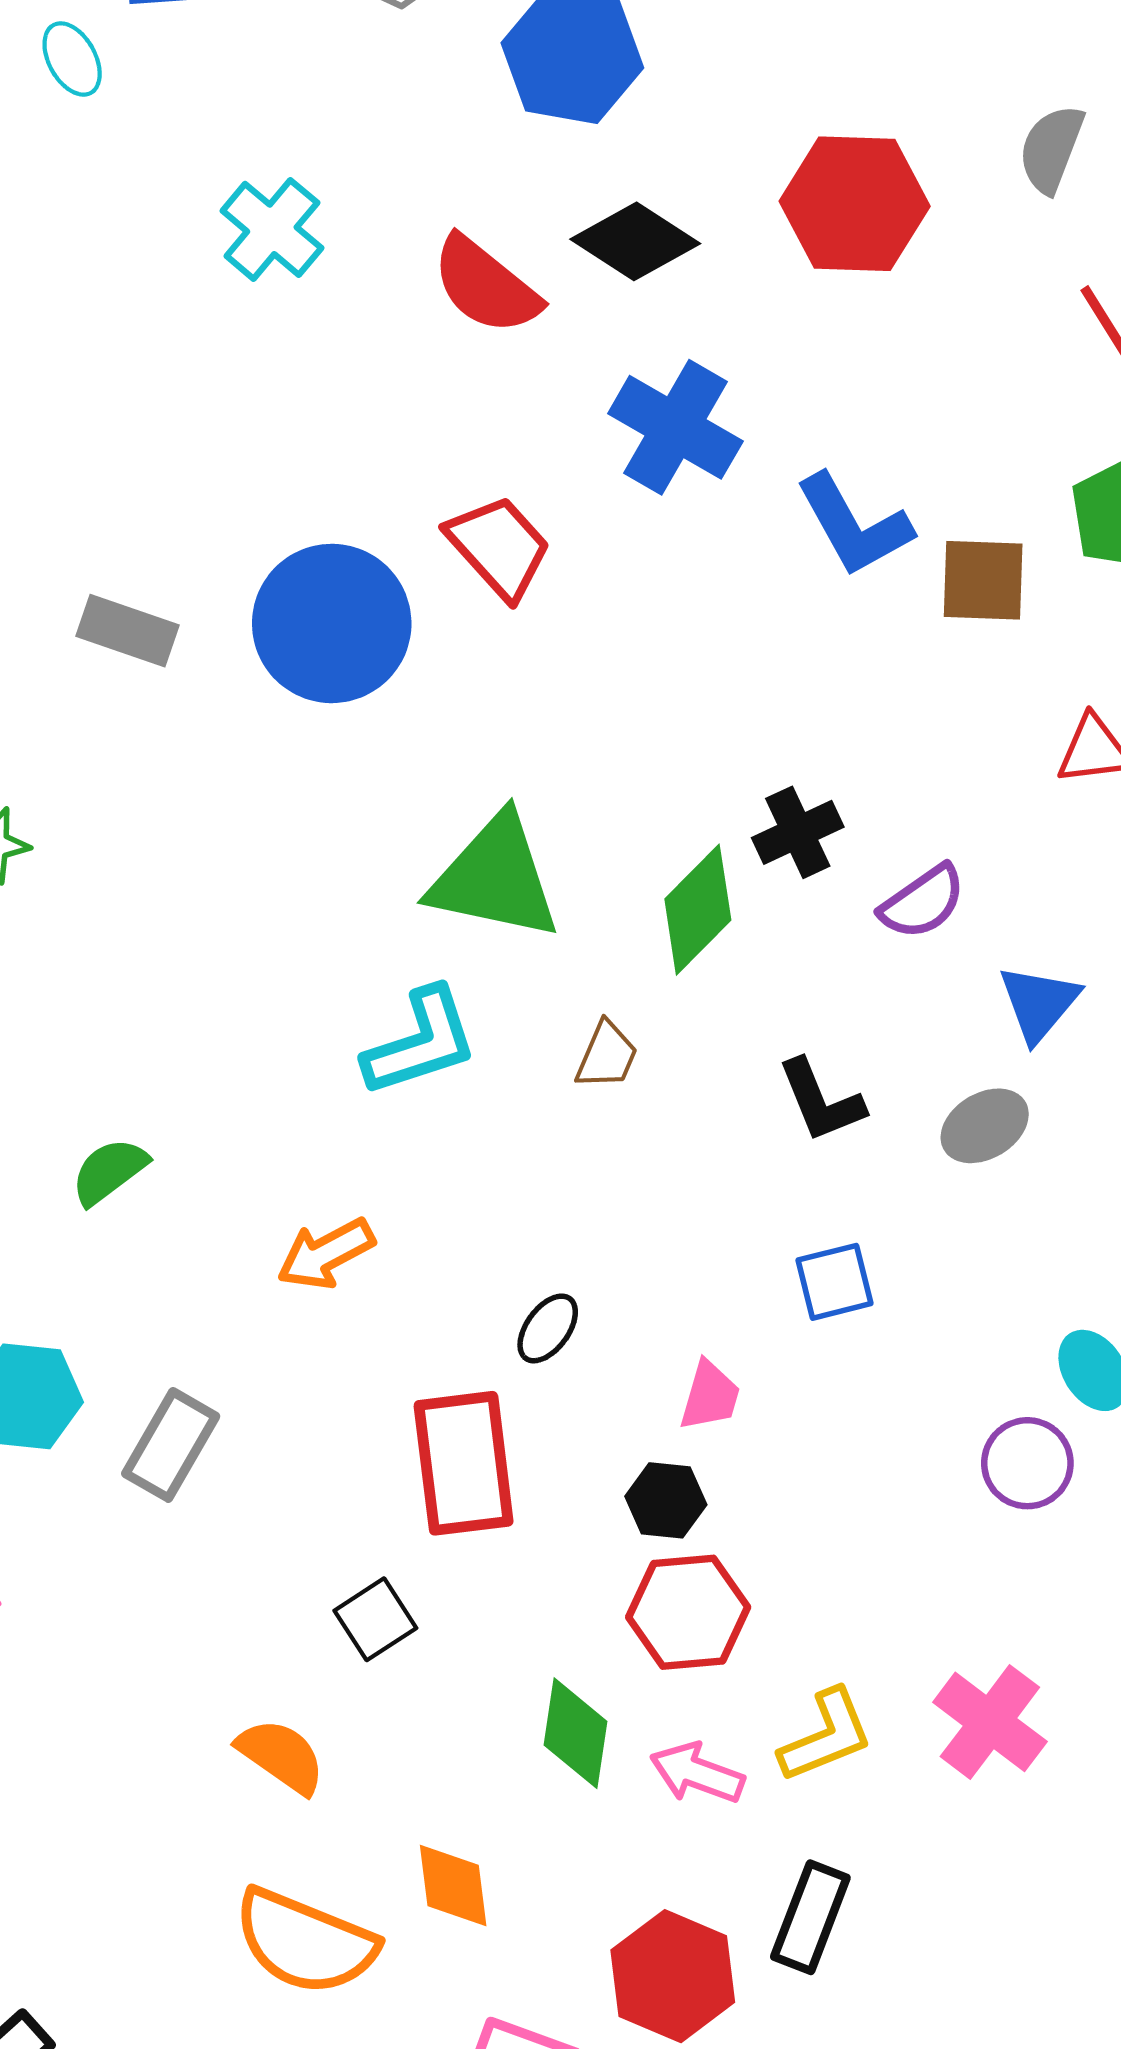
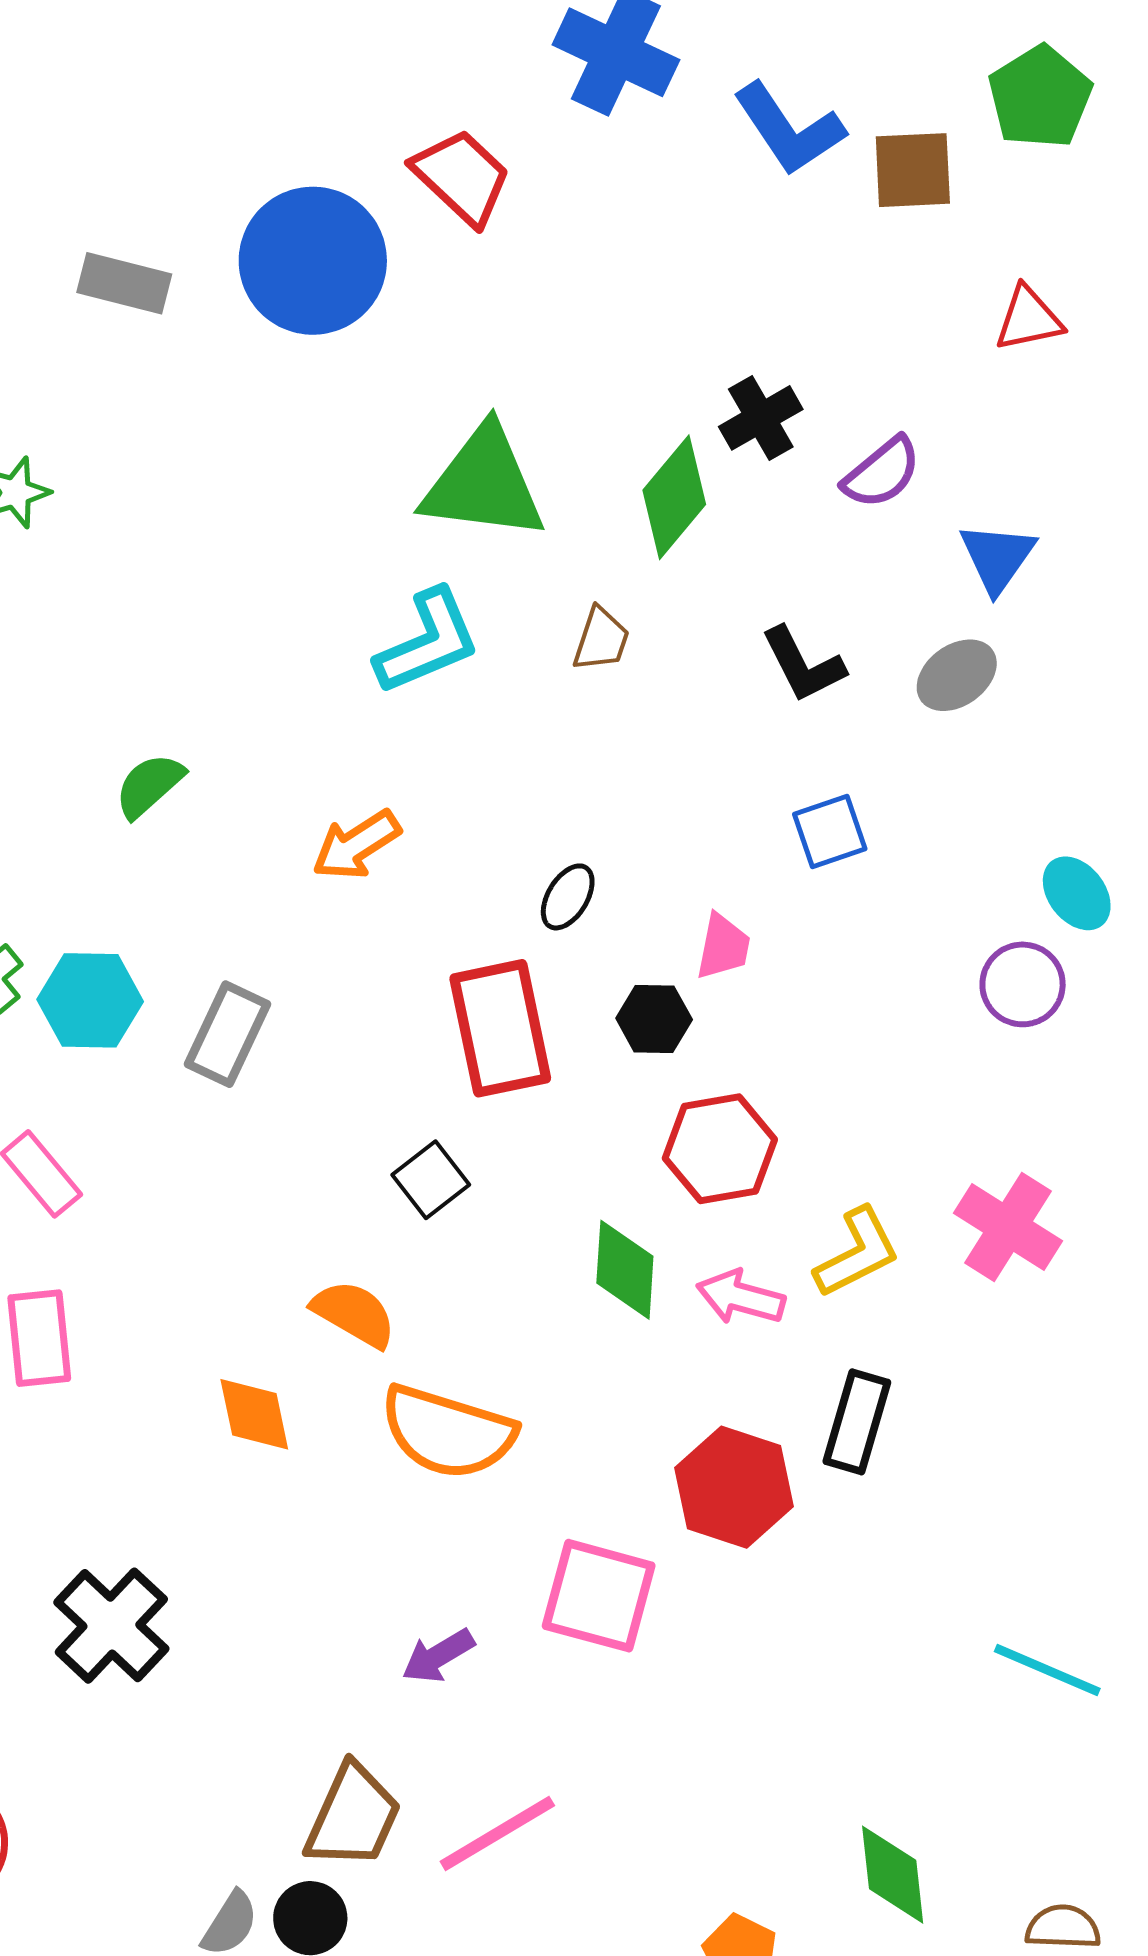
black hexagon: (666, 1500) -> (654, 1019), moved
orange diamond: (453, 1886) -> (254, 1414), moved
orange semicircle: (305, 1942) -> (448, 1432), moved

